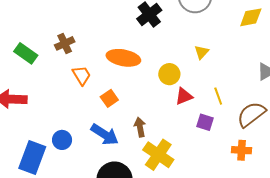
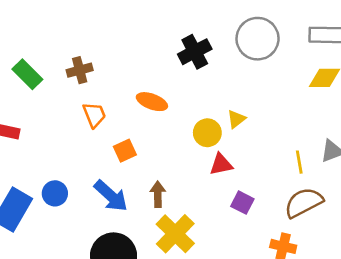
yellow triangle: (201, 52) -> (236, 119), moved
orange ellipse: (123, 58) -> (152, 102), size x0.7
yellow line: (218, 96) -> (299, 162), moved

